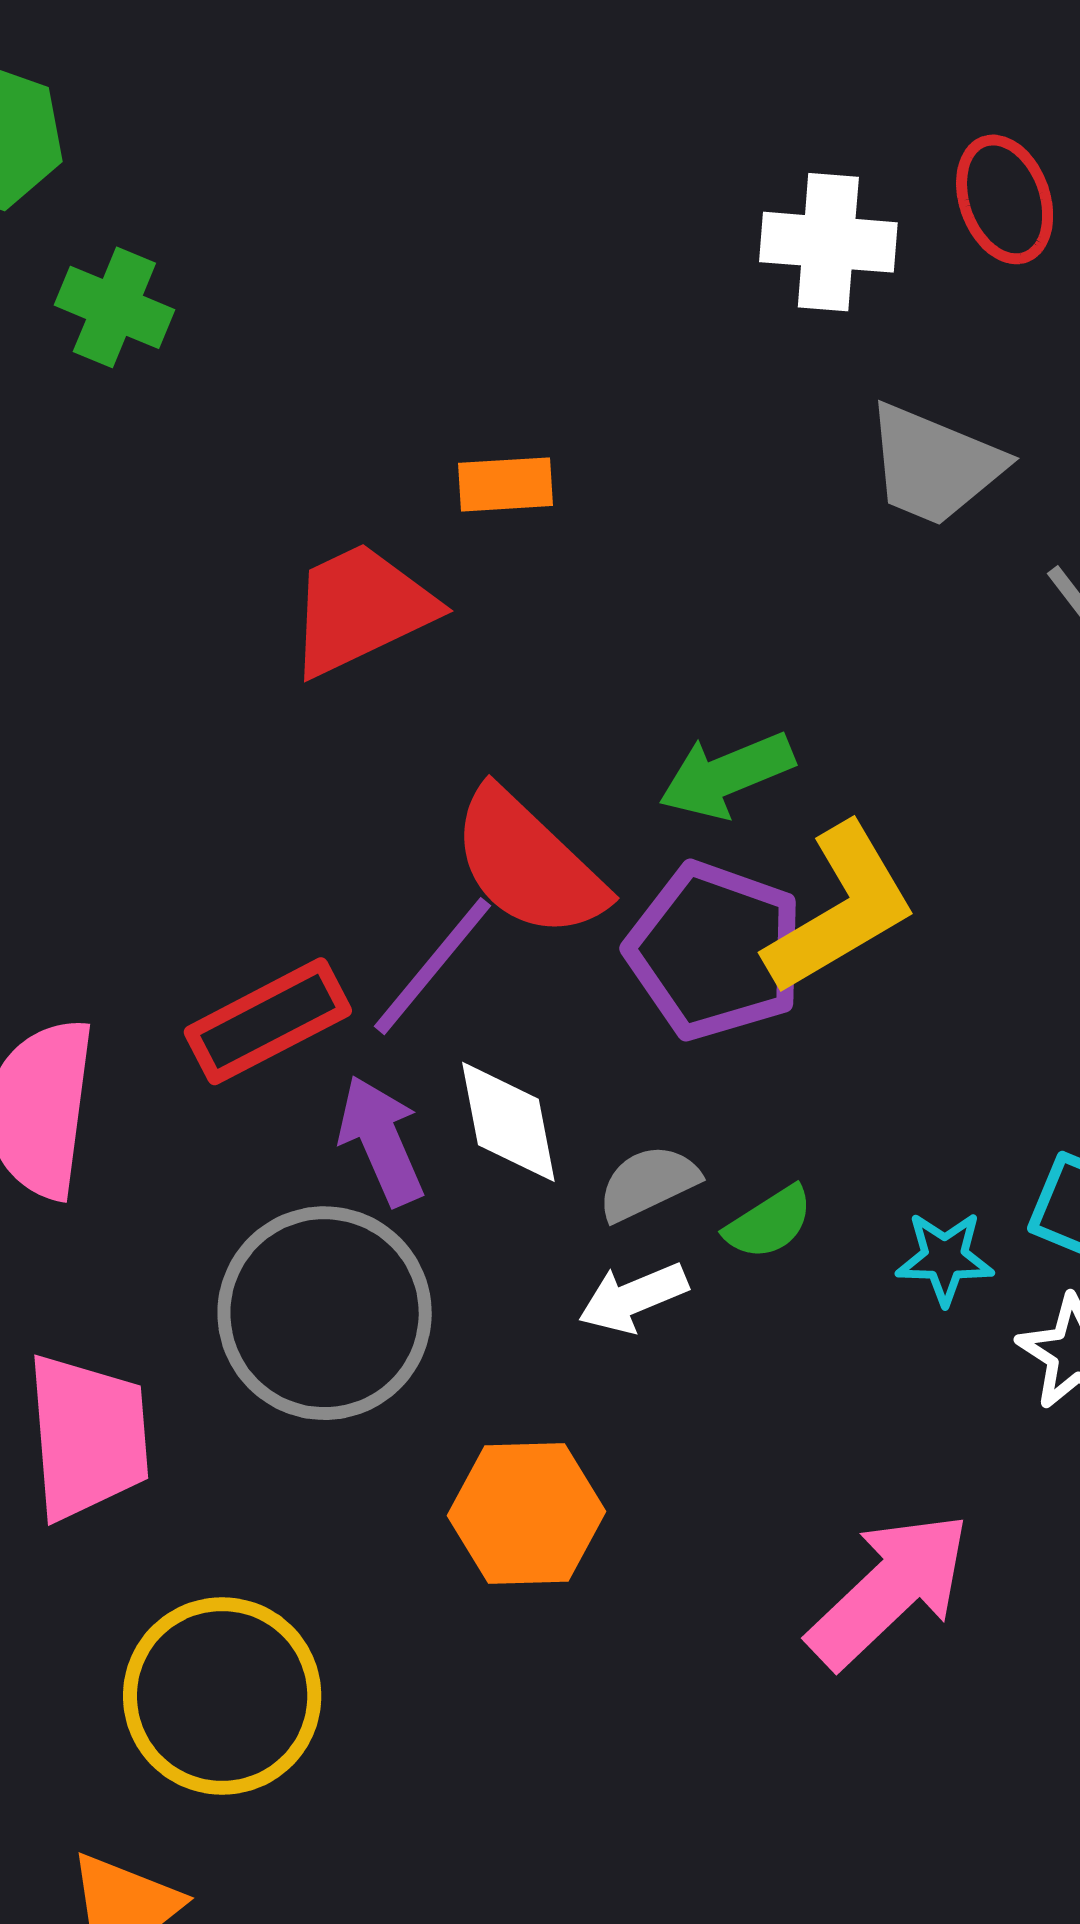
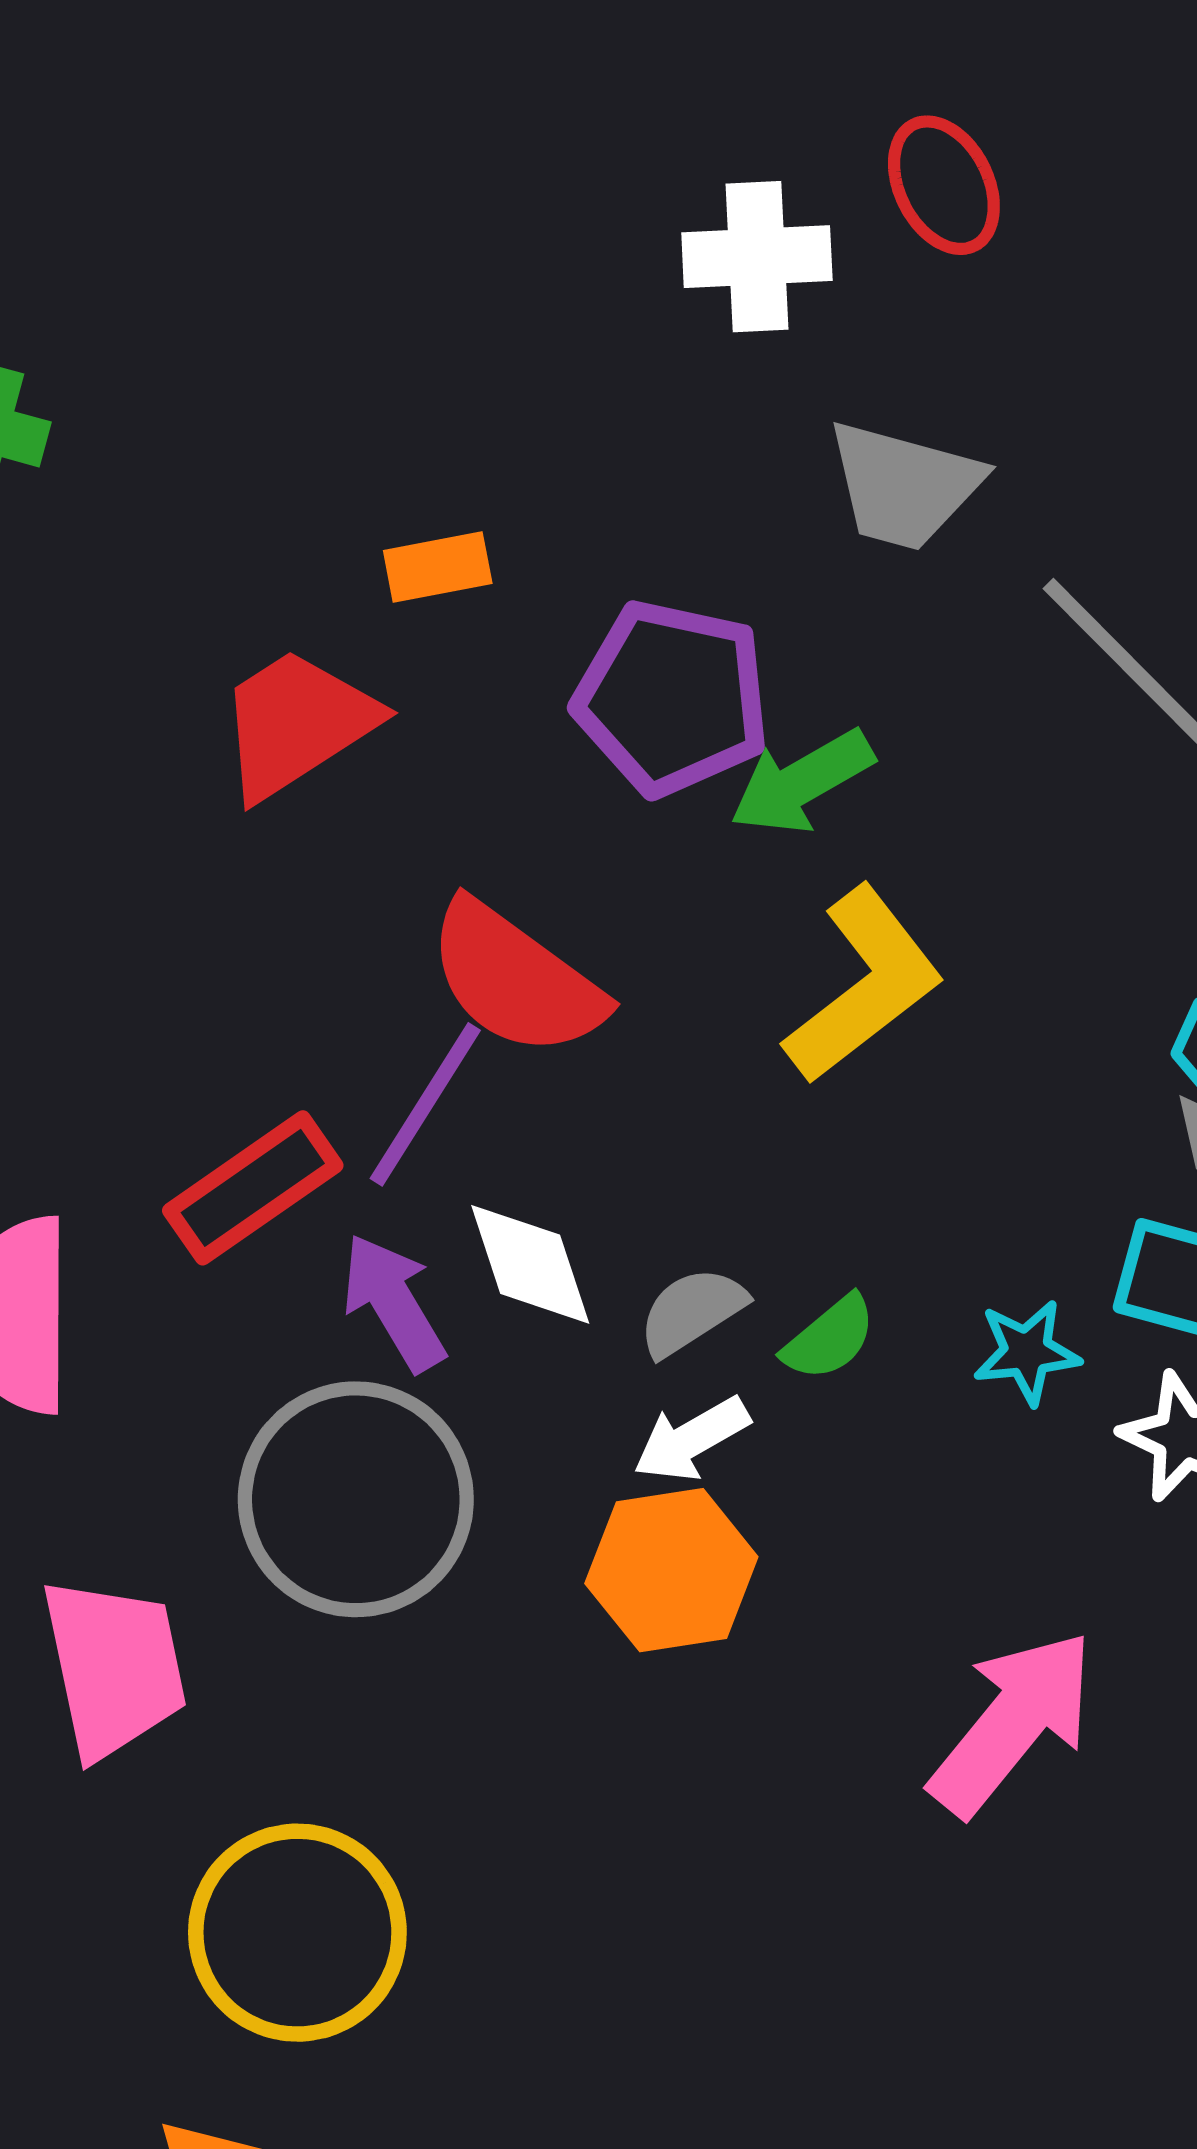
green arrow: (726, 775) -> (802, 782), moved
purple pentagon: (715, 951) -> (672, 698), moved
orange hexagon: (526, 1514) -> (671, 1570), moved

